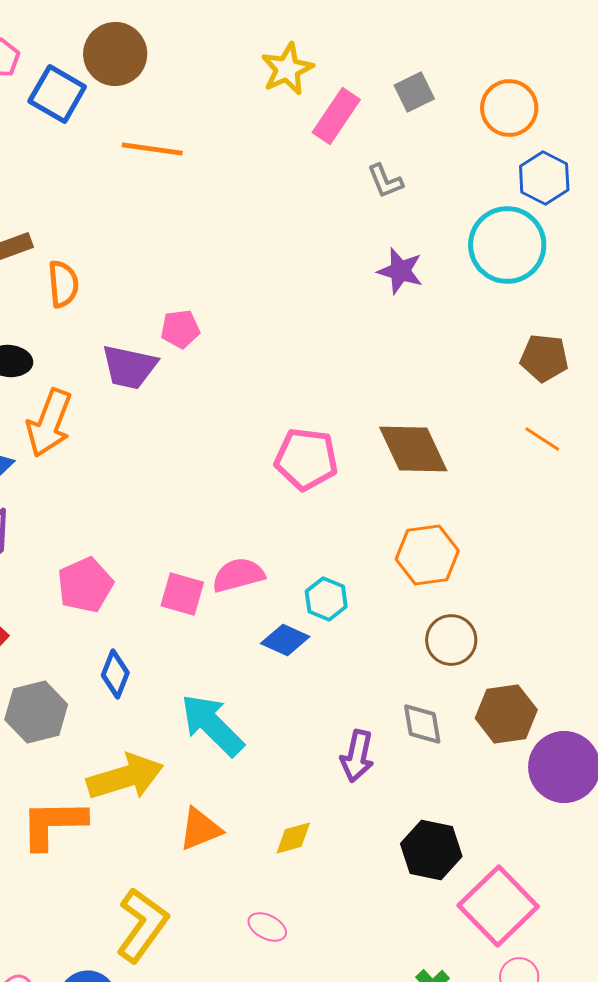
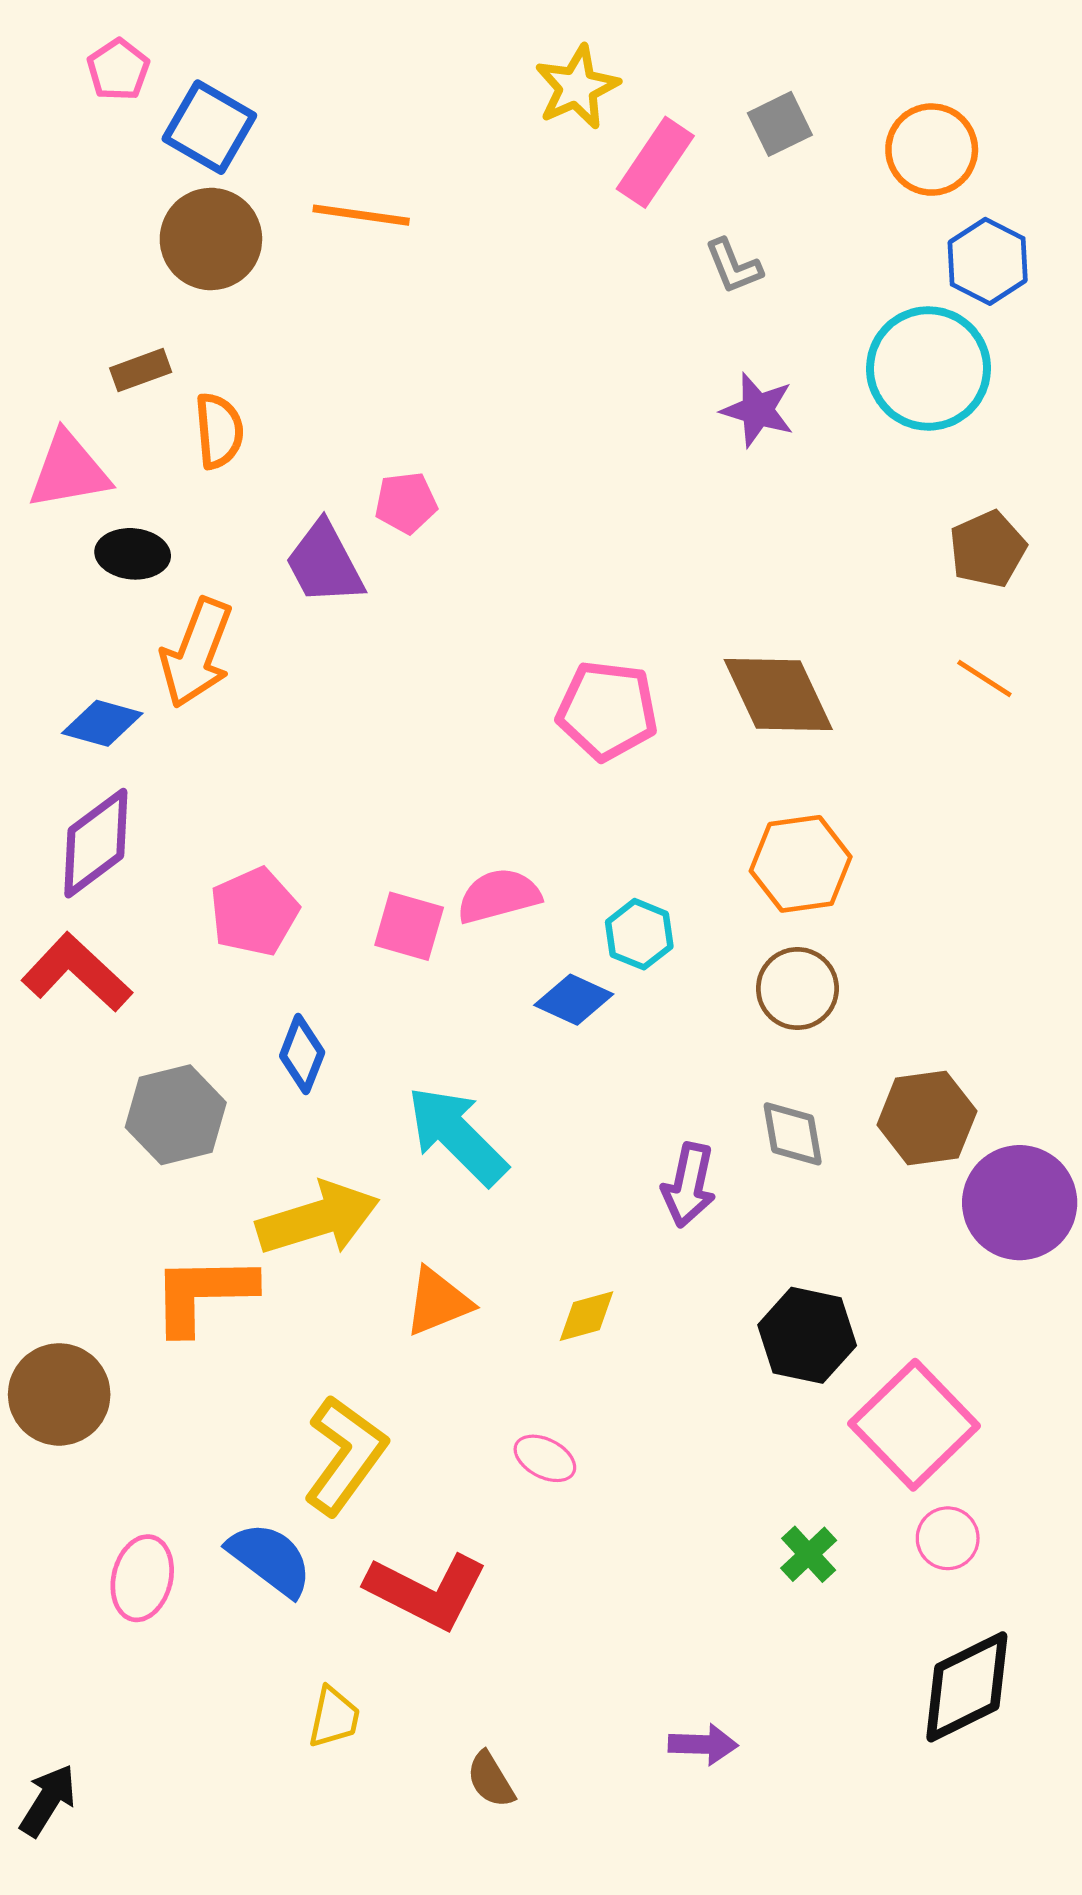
brown circle: (115, 54) -> (211, 239), moved
brown pentagon: (544, 358) -> (988, 549), turned -30
purple trapezoid: (129, 367) -> (324, 563), turned 50
brown circle: (451, 640) -> (797, 989), moved

